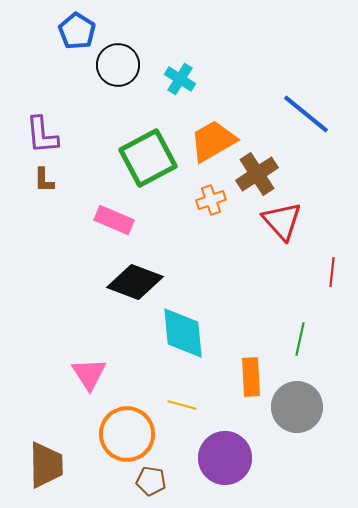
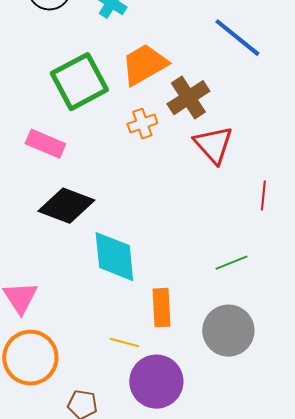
green line: (300, 339) -> (231, 263), turned 56
orange rectangle: (251, 377) -> (161, 308), moved
yellow line: (182, 405) -> (124, 343), moved
orange circle: (127, 434) -> (30, 358), moved

